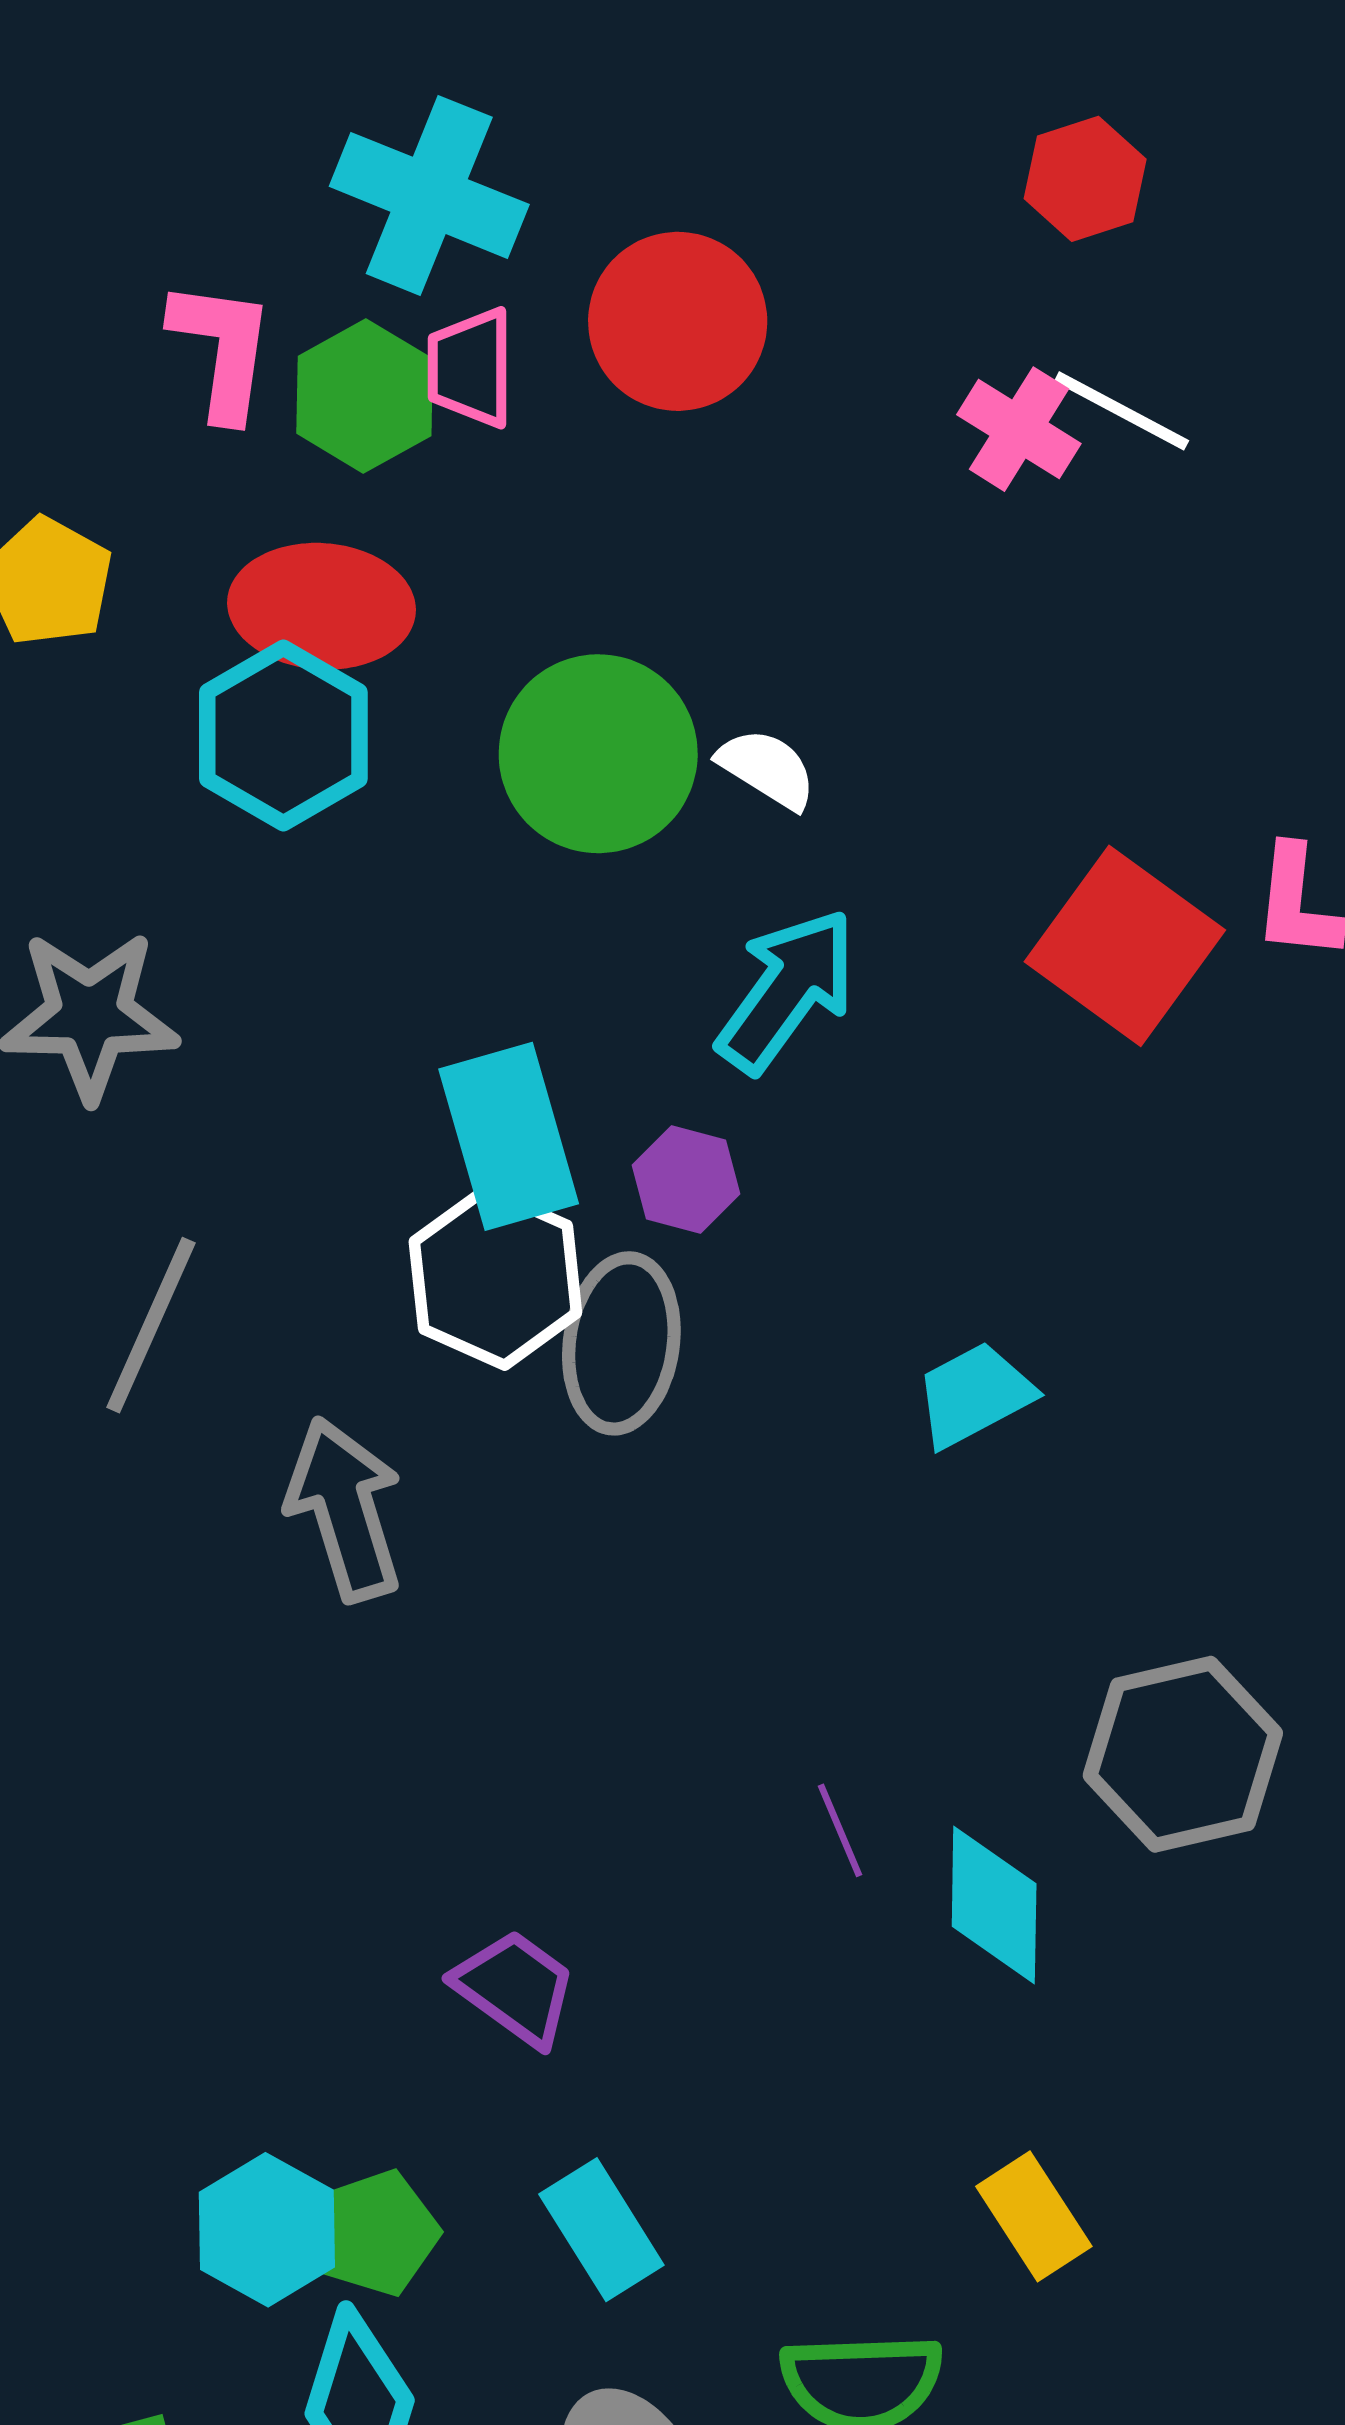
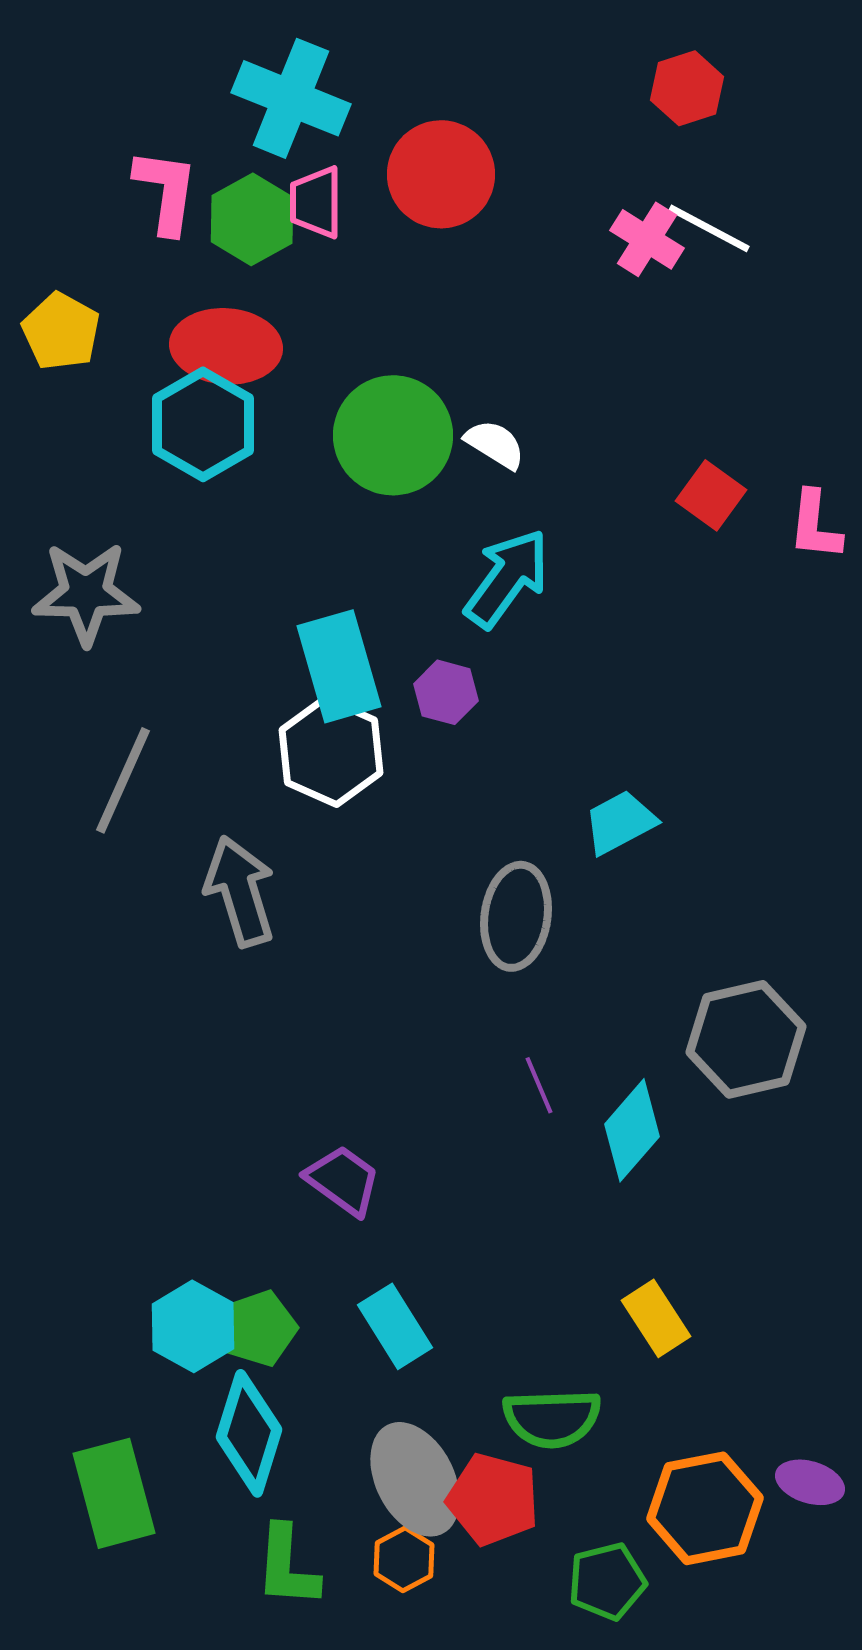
red square: (1125, 946) -> (711, 495), moved, size x0.6
gray ellipse: (621, 1343) -> (516, 916), moved
cyan diamond: (994, 1905) -> (632, 1130), turned 40

